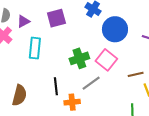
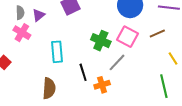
cyan rectangle: (35, 48) -> (57, 52), moved
green cross: (79, 58) -> (101, 41), turned -36
brown line: (136, 74) -> (157, 33), moved

